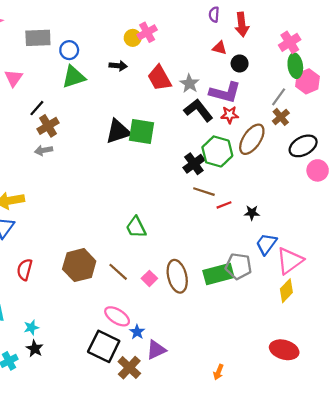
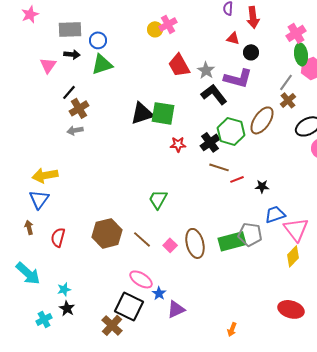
black arrow: (118, 66) -> (72, 54), moved
red star: (230, 115) -> (178, 144), moved
green trapezoid: (136, 227) -> (158, 199), turned 55
blue trapezoid: (266, 244) -> (275, 214), turned 35
pink triangle: (290, 261) -> (296, 229), turned -32
brown cross: (129, 368) -> (112, 325), moved

